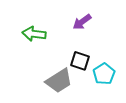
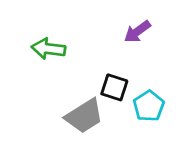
purple arrow: (82, 22) -> (137, 32), moved

